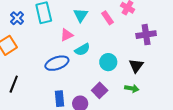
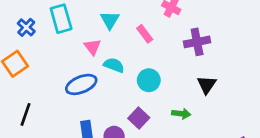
pink rectangle: (108, 18) -> (145, 34), moved
pink triangle: (67, 35) -> (92, 47), turned -40
cyan semicircle: (82, 50) -> (114, 65), turned -126
black triangle: (136, 66) -> (207, 85), moved

